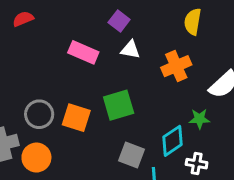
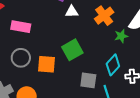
pink rectangle: (83, 52) -> (21, 27), moved
gray circle: (39, 114) -> (21, 58), moved
green star: (199, 119) -> (121, 36), moved

